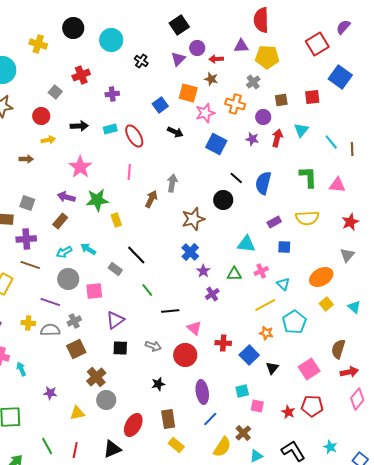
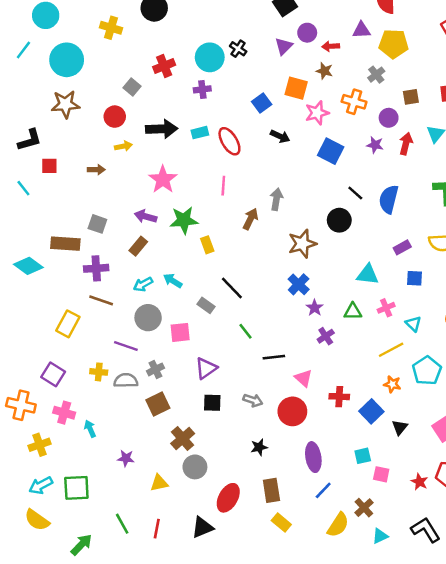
cyan circle: (111, 40) -> (210, 57), moved
black arrow: (79, 126) -> (162, 129), size x1.4

